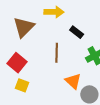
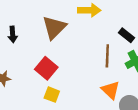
black rectangle: (77, 32) -> (126, 35), moved
brown line: (57, 53) -> (107, 56), moved

